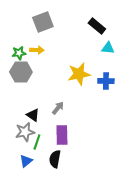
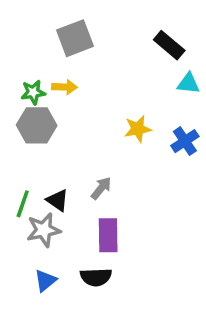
yellow star: (79, 74) -> (138, 129), size x0.7
blue cross: (106, 81) -> (185, 141), turned -35
green line: (37, 142) -> (23, 204), moved
black semicircle: (55, 159) -> (96, 277), turned -102

